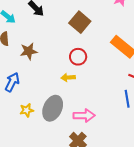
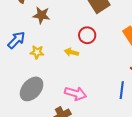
gray ellipse: (53, 108) -> (32, 89), moved
yellow star: (27, 110) -> (37, 52), moved

